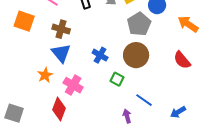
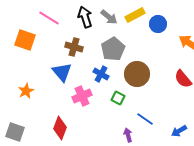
gray pentagon: (139, 24) -> (113, 49), moved
brown cross: (61, 29) -> (74, 47), moved
orange star: (45, 75) -> (26, 91), moved
pink cross: (73, 85) -> (82, 96), moved, turned 36

